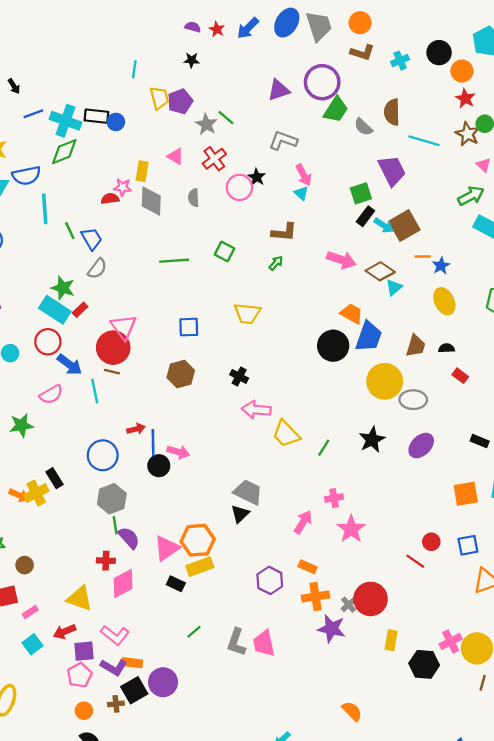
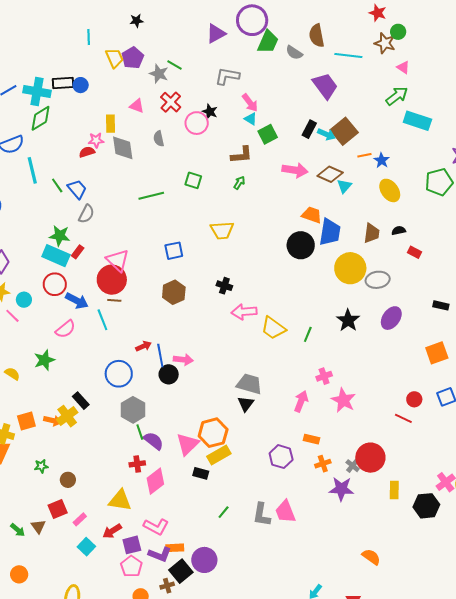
green square: (361, 193) -> (268, 134), moved
orange cross: (316, 597) -> (323, 464), size x0.7

